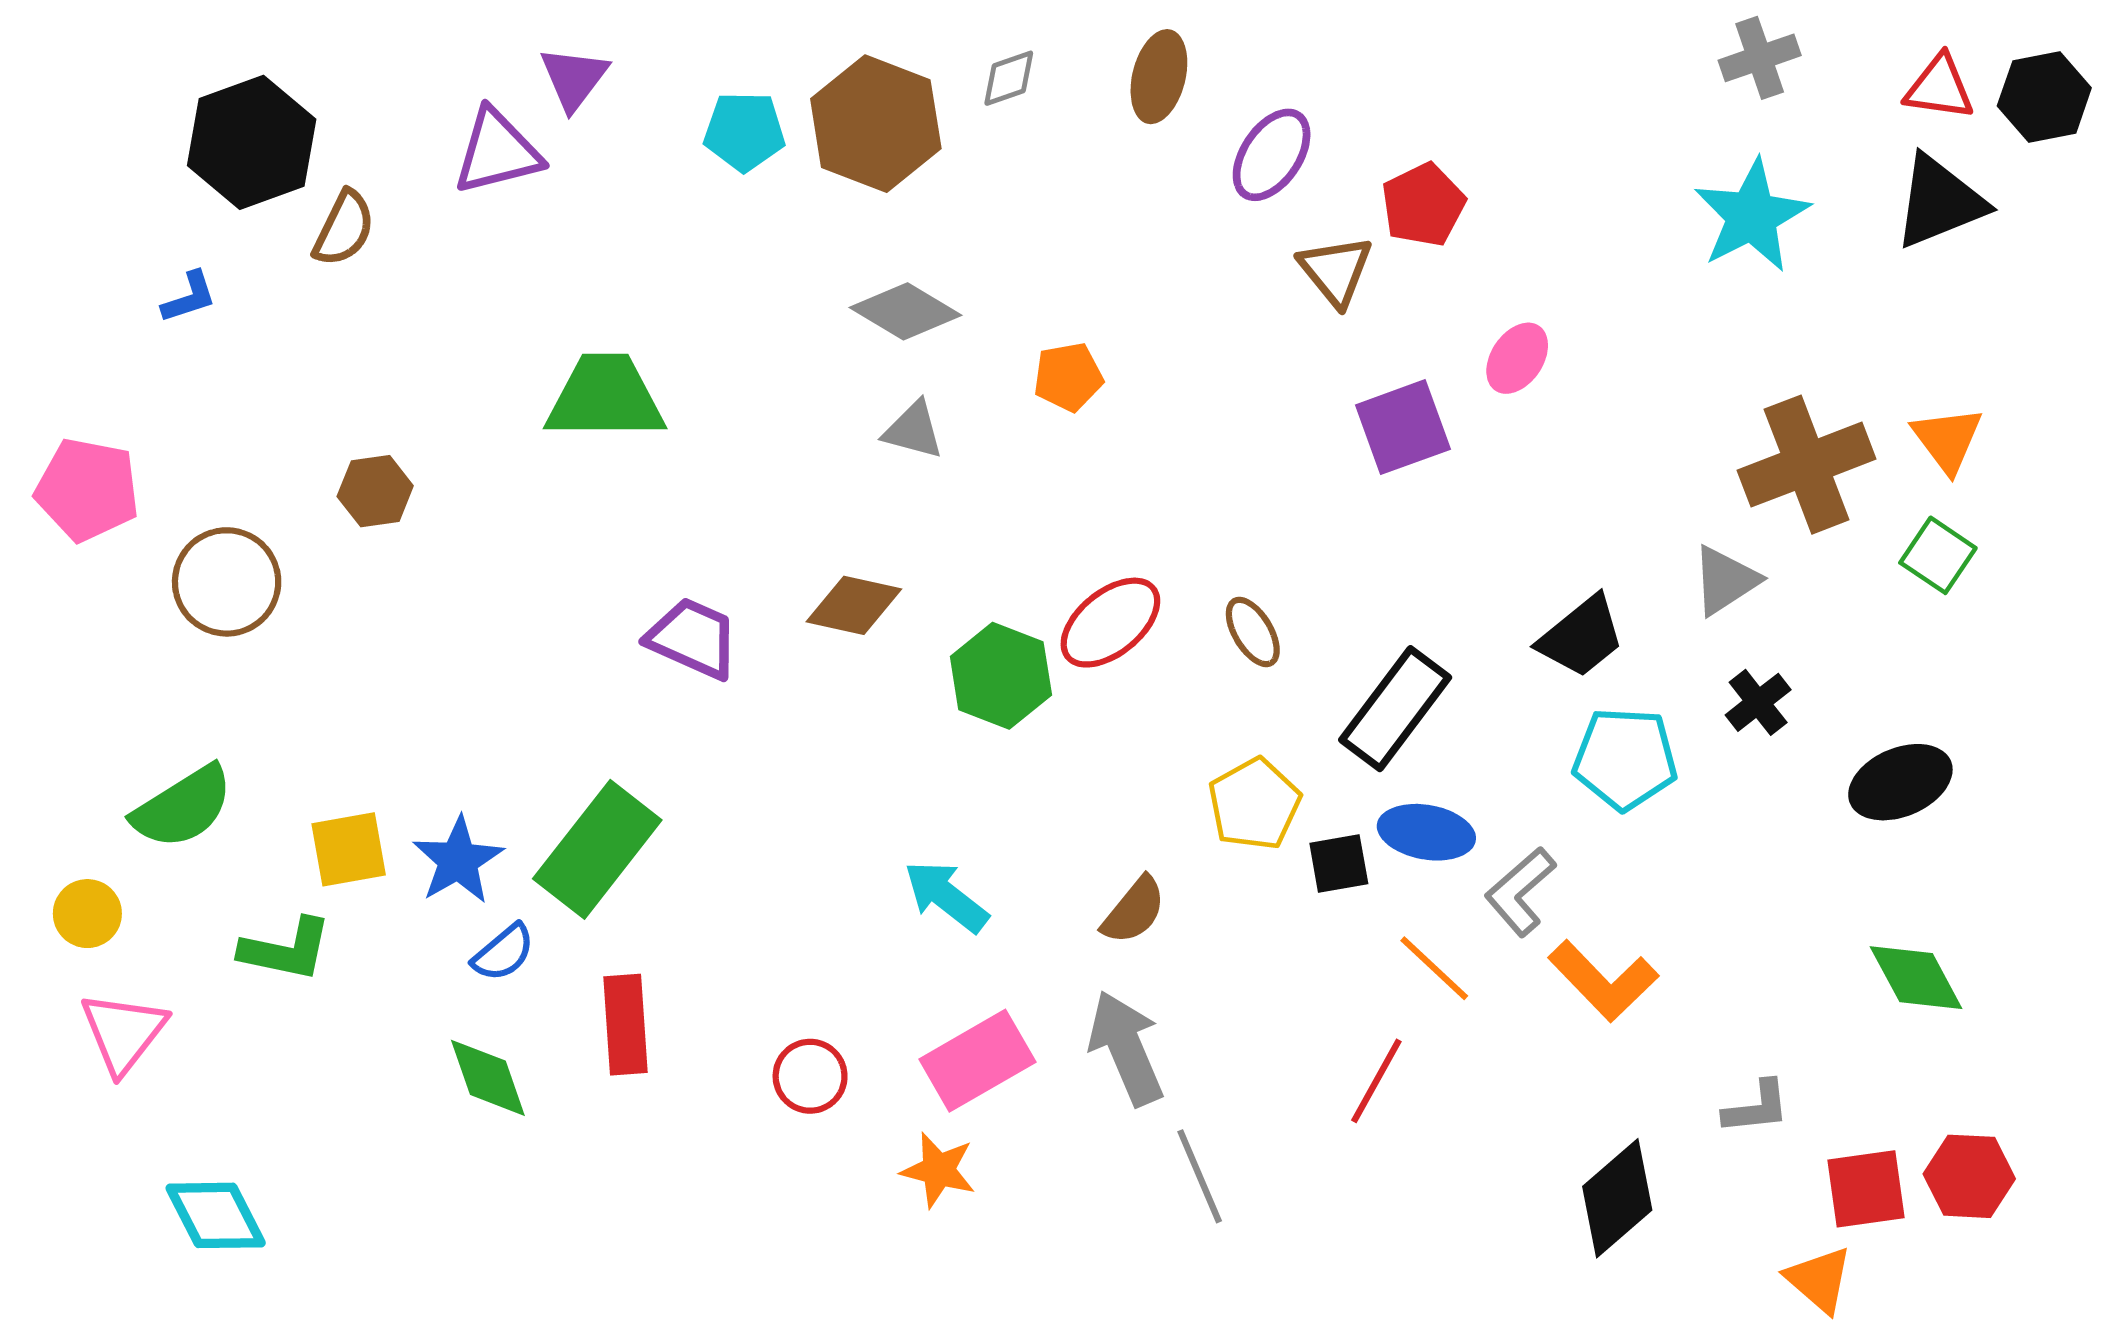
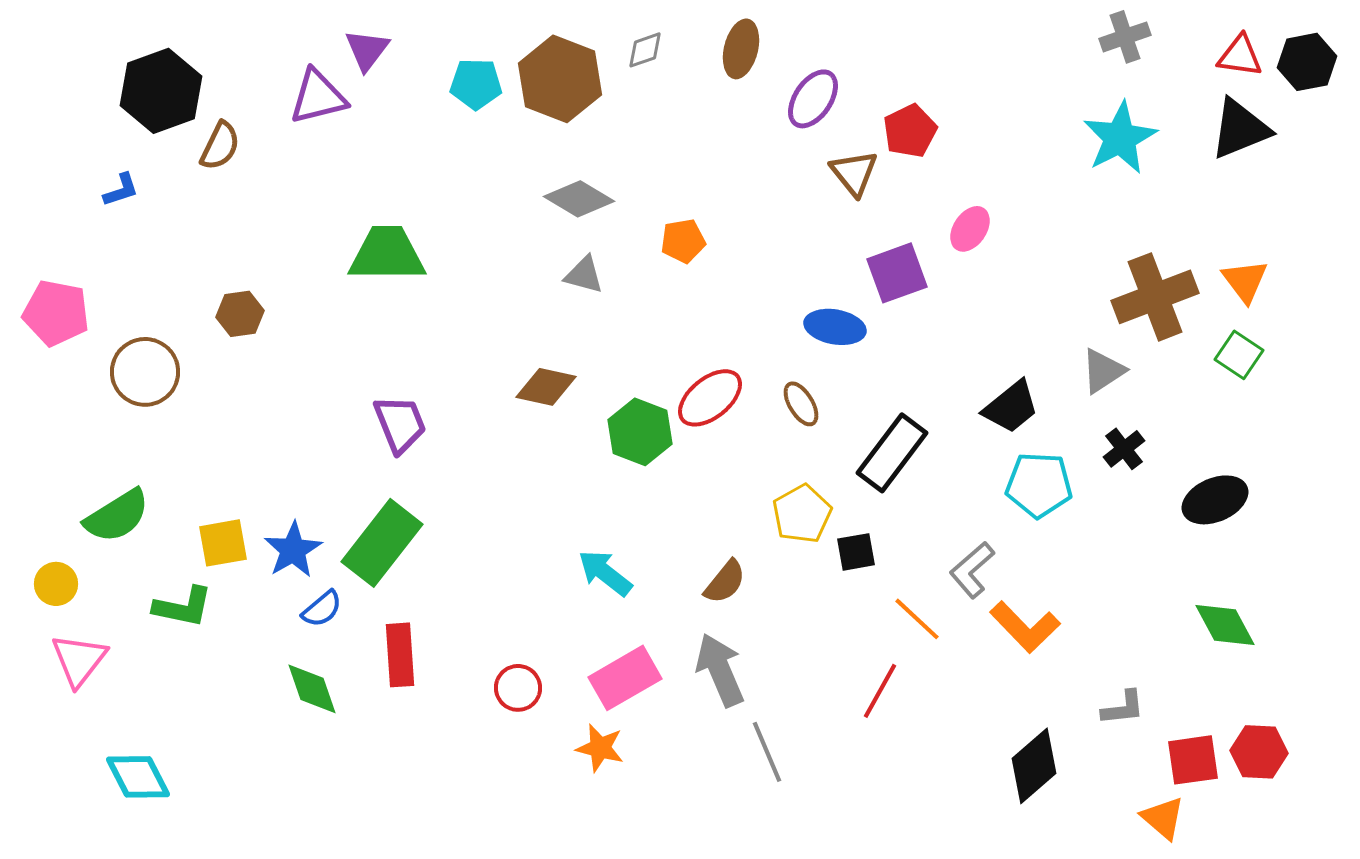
purple trapezoid: (693, 638) -> (400, 424), moved, turned 44
blue ellipse: (1426, 832) -> (835, 327), moved

